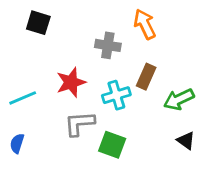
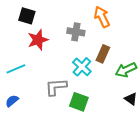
red star: (71, 82) -> (38, 40), moved
cyan cross: (116, 95) -> (82, 67), turned -30
blue semicircle: (17, 143) -> (12, 101), turned 32

